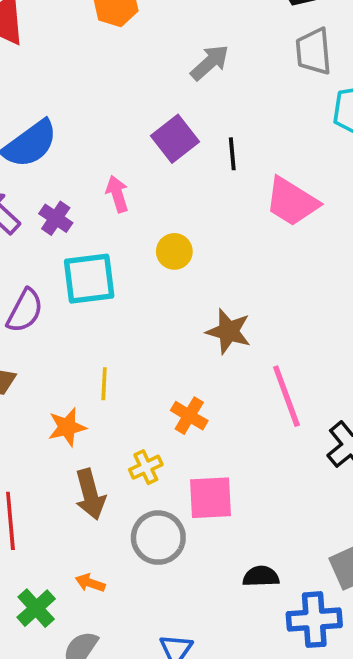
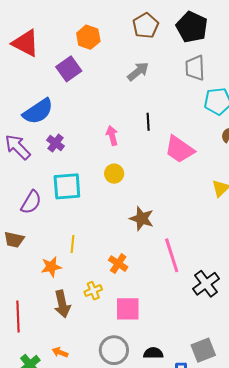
purple square: (175, 139) -> (69, 69), moved
pink arrow: (117, 194) -> (112, 136), moved
purple cross: (56, 218) -> (56, 143), moved
gray circle: (158, 538) -> (114, 350), moved

